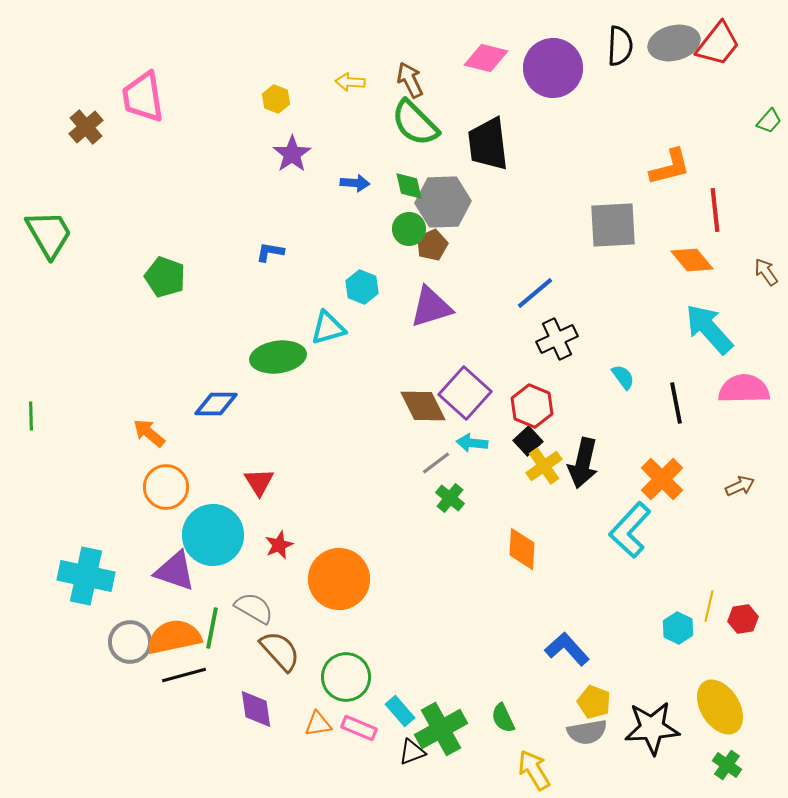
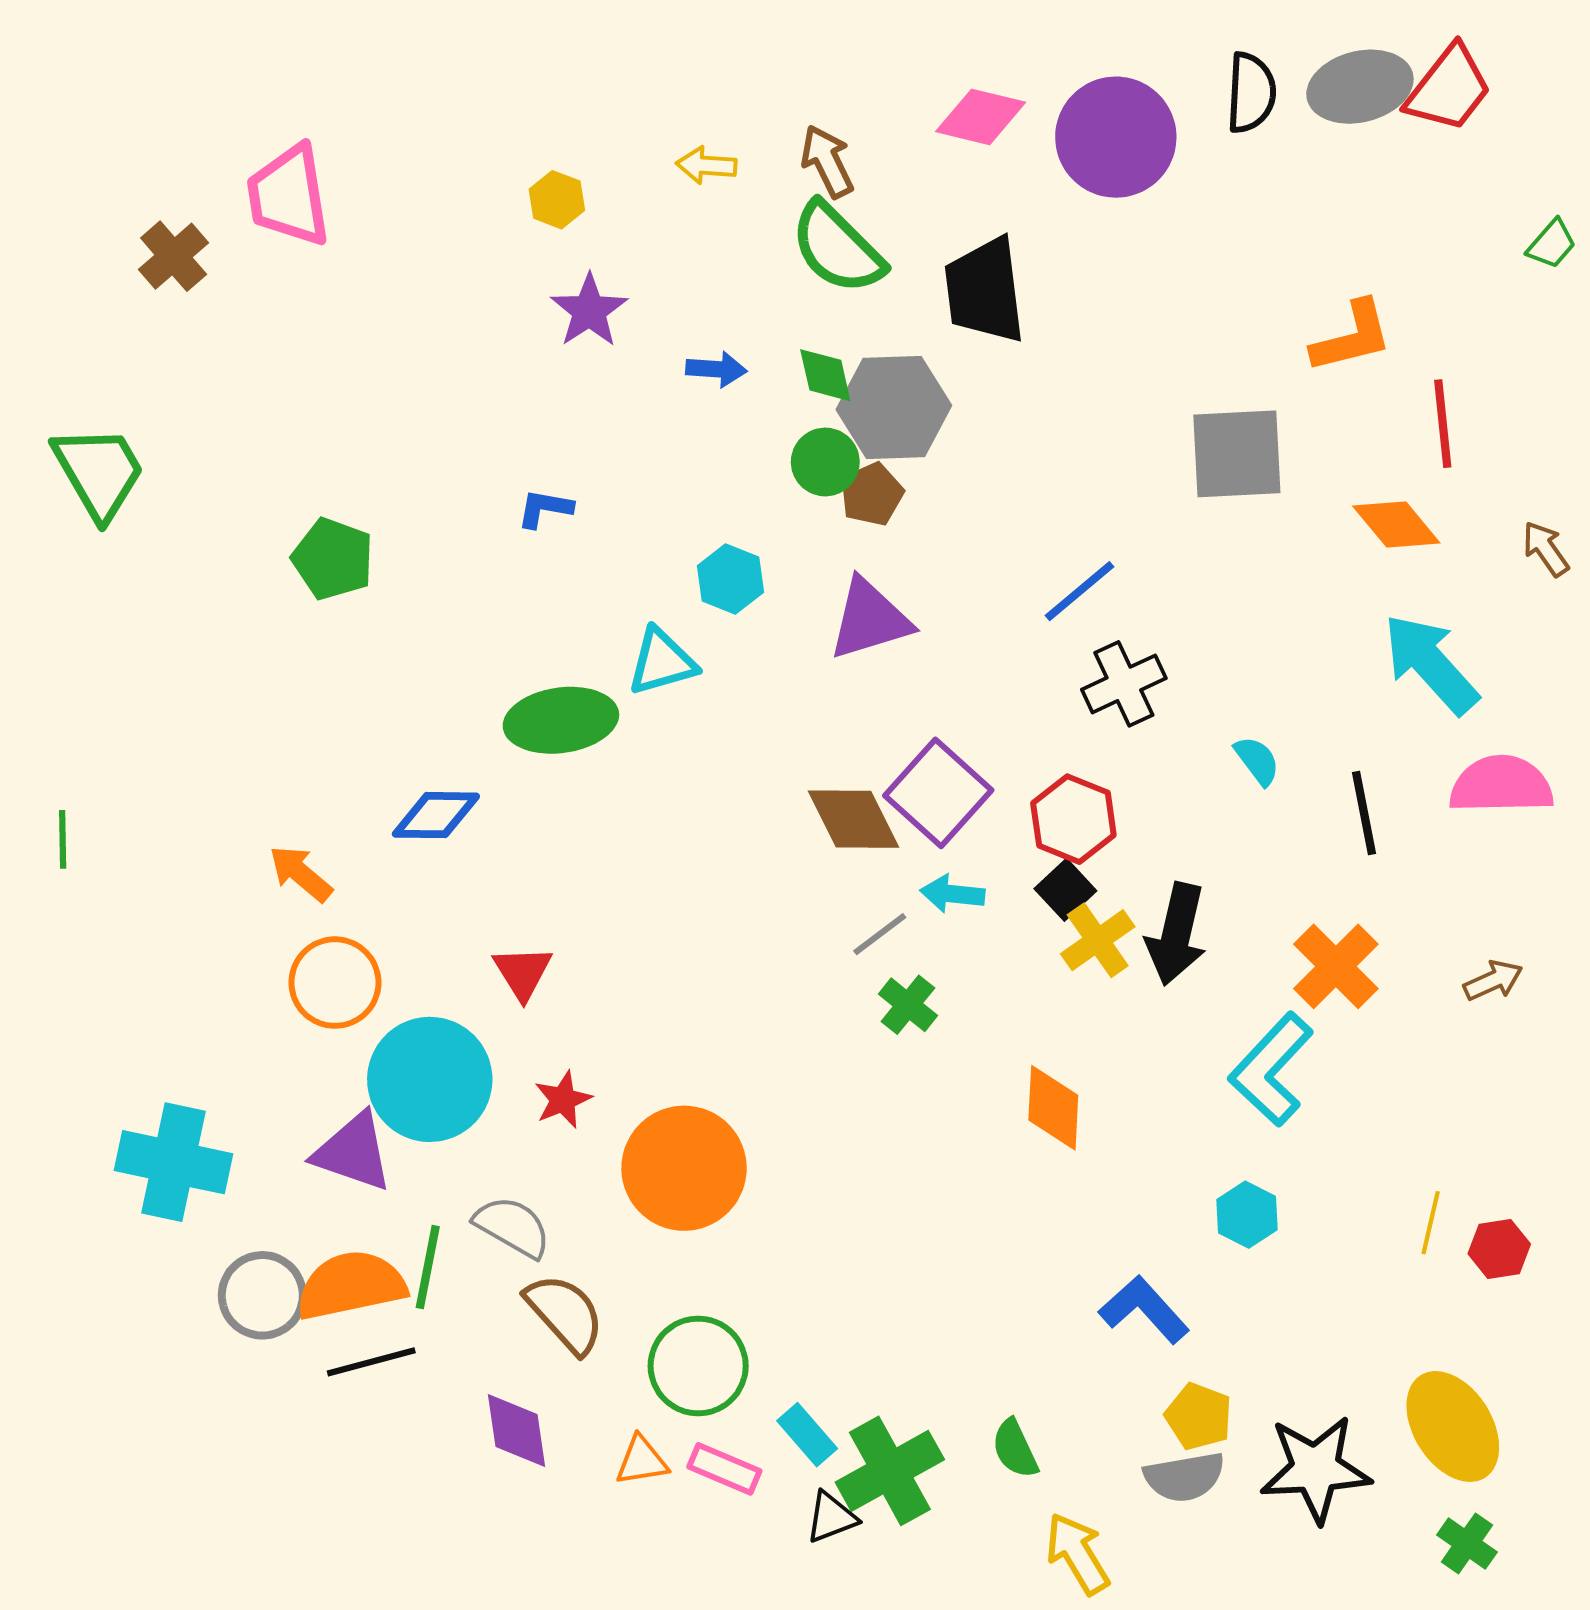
cyan hexagon: (678, 628) -> (1247, 1215), moved

